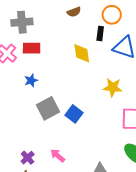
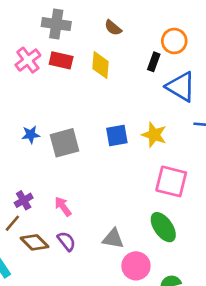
brown semicircle: (74, 12) -> (113, 28), moved, turned 48
yellow diamond: (82, 53) -> (100, 65), moved
blue star: (31, 80) -> (31, 135), moved
blue square: (74, 114) -> (117, 136), moved, turned 30

